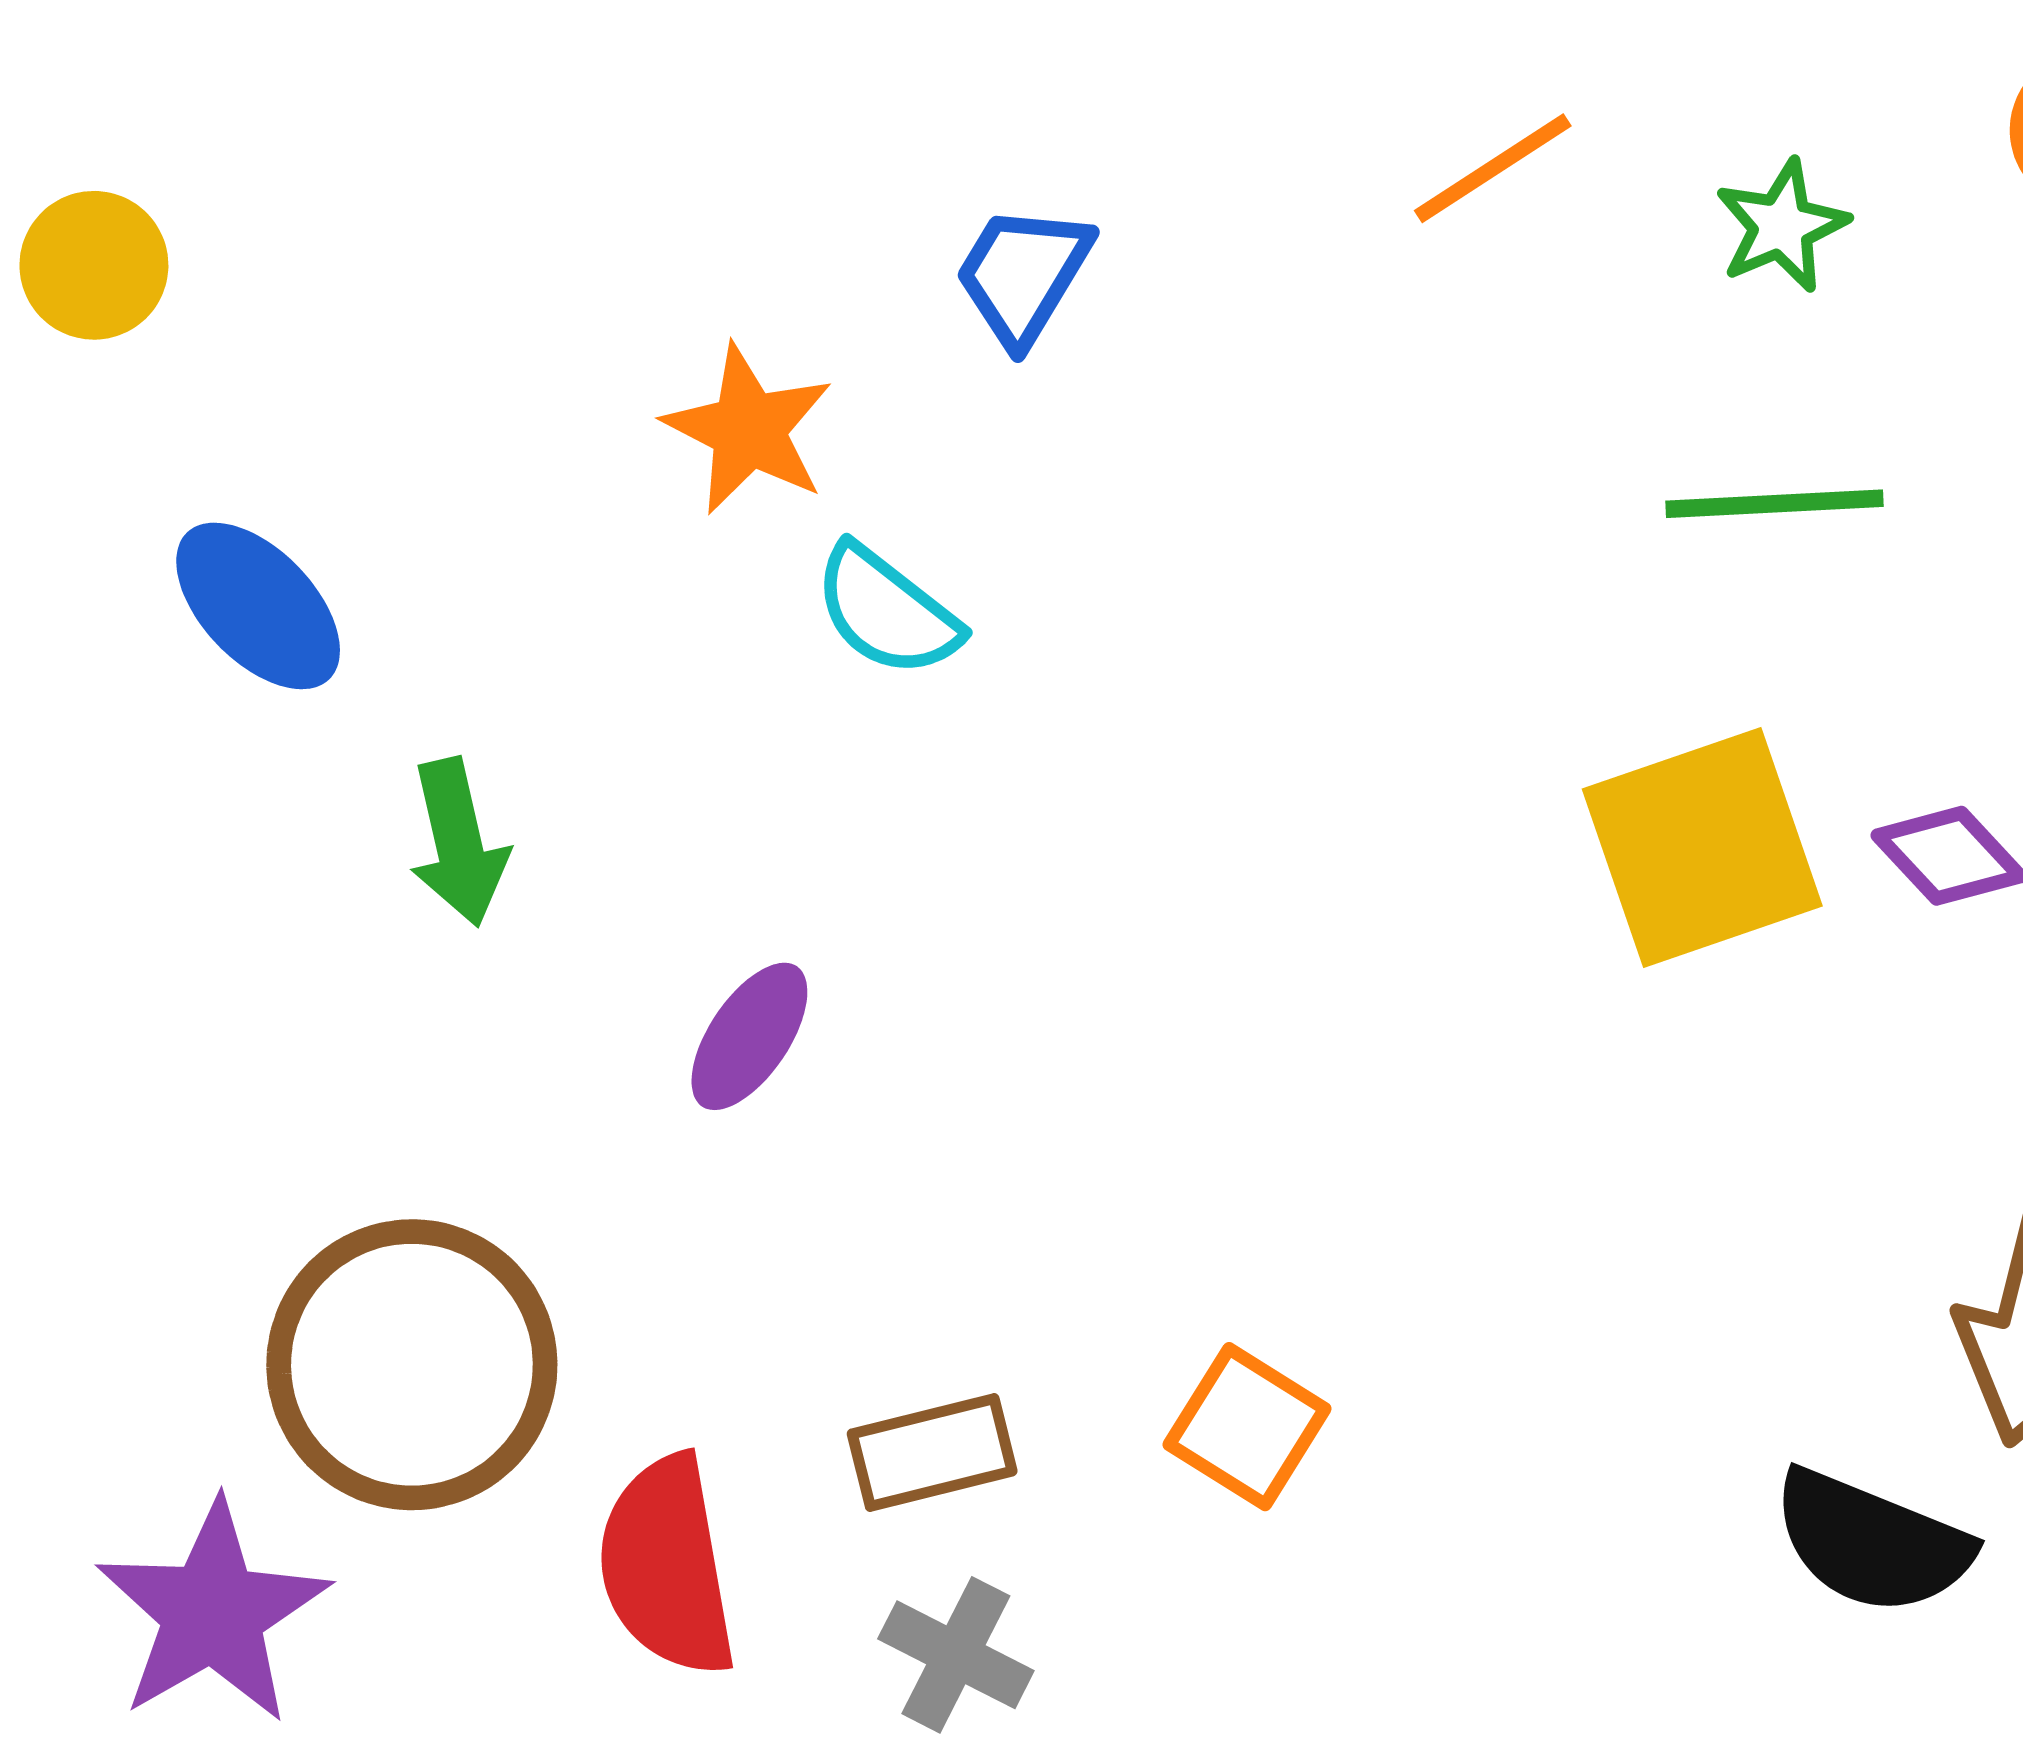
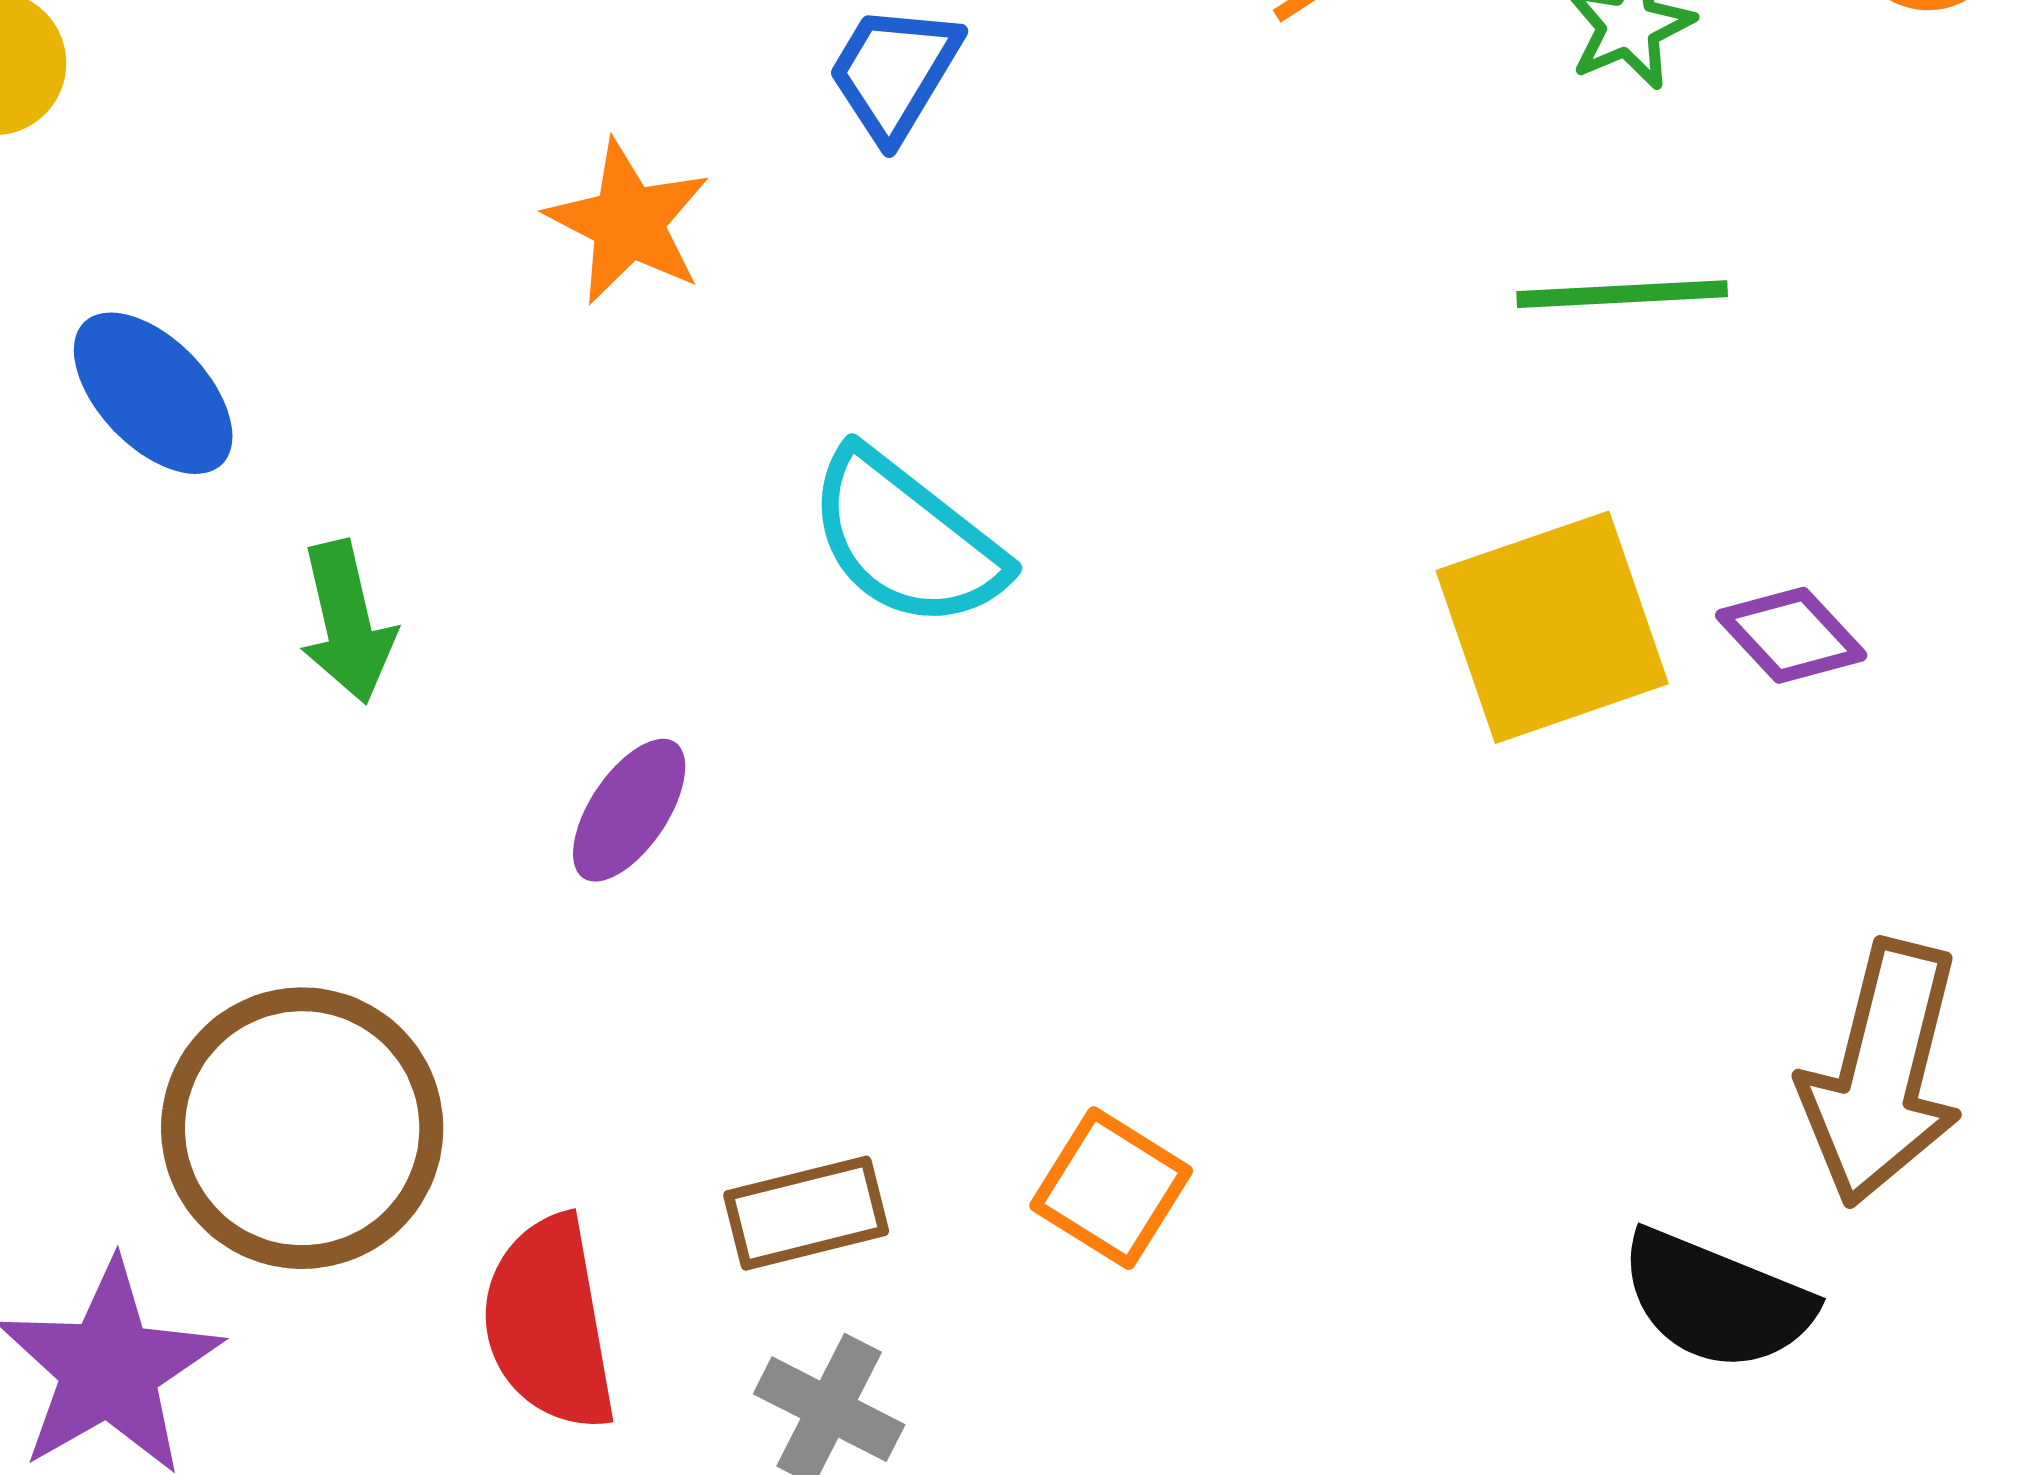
cyan semicircle: (887, 611) -> (906, 539), moved, size x1.4

